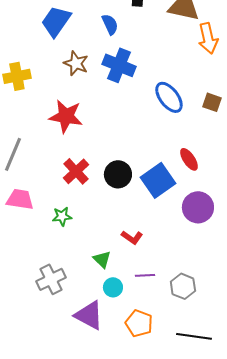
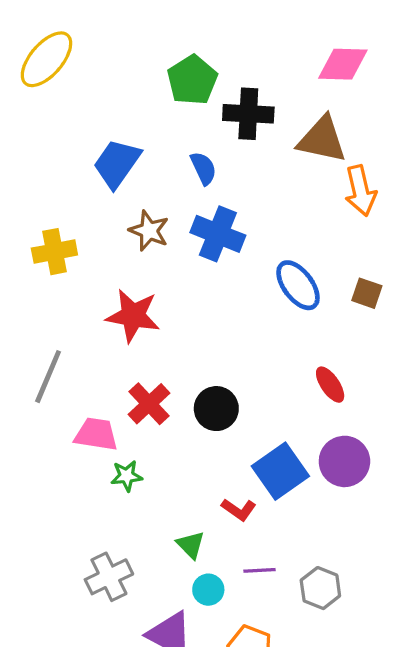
blue square: (158, 180) -> (280, 471), moved
pink trapezoid: (20, 199) -> (96, 434), moved

